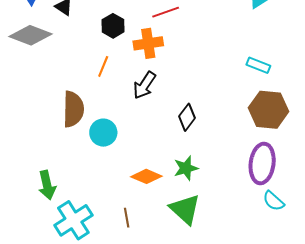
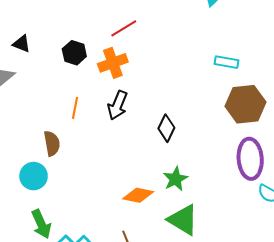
orange line: (103, 66) -> (75, 108), moved
brown semicircle: (73, 109) -> (52, 143), size x0.7
cyan circle: (103, 133) -> (34, 176), moved

